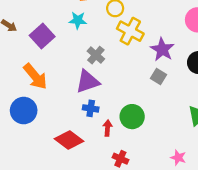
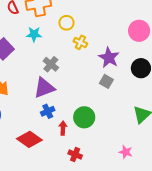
yellow cross: (130, 31) -> (80, 42), size x0.6
blue cross: (91, 108) -> (48, 111), turned -32

